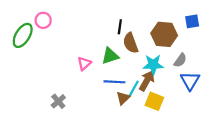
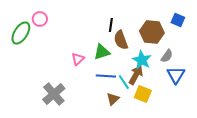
blue square: (192, 21) -> (178, 20), turned 32
cyan star: (153, 65) -> (142, 60), turned 30
cyan line: (134, 88) -> (124, 82), turned -63
brown triangle: (123, 98) -> (113, 99), moved
gray cross: (58, 101) -> (54, 94), size x1.6

